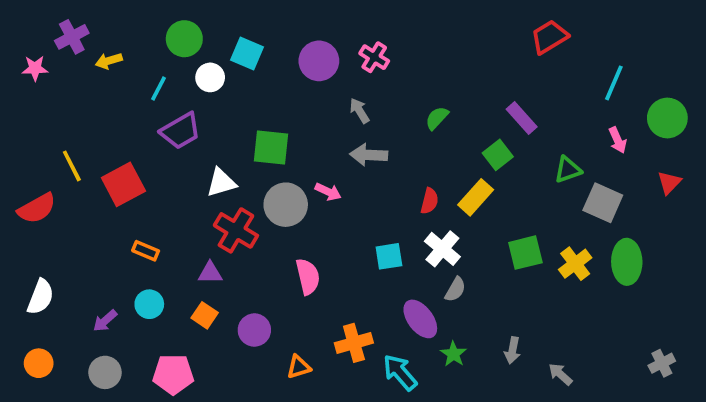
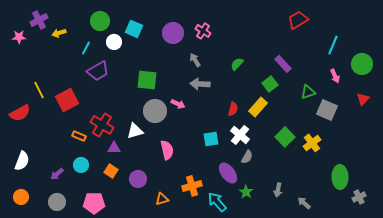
white triangle: (221, 183) -> (135, 131), moved
red cross: (236, 230) -> (102, 125), moved
green square: (525, 253) -> (285, 137), turned -30
green ellipse: (627, 262) -> (340, 177), moved

